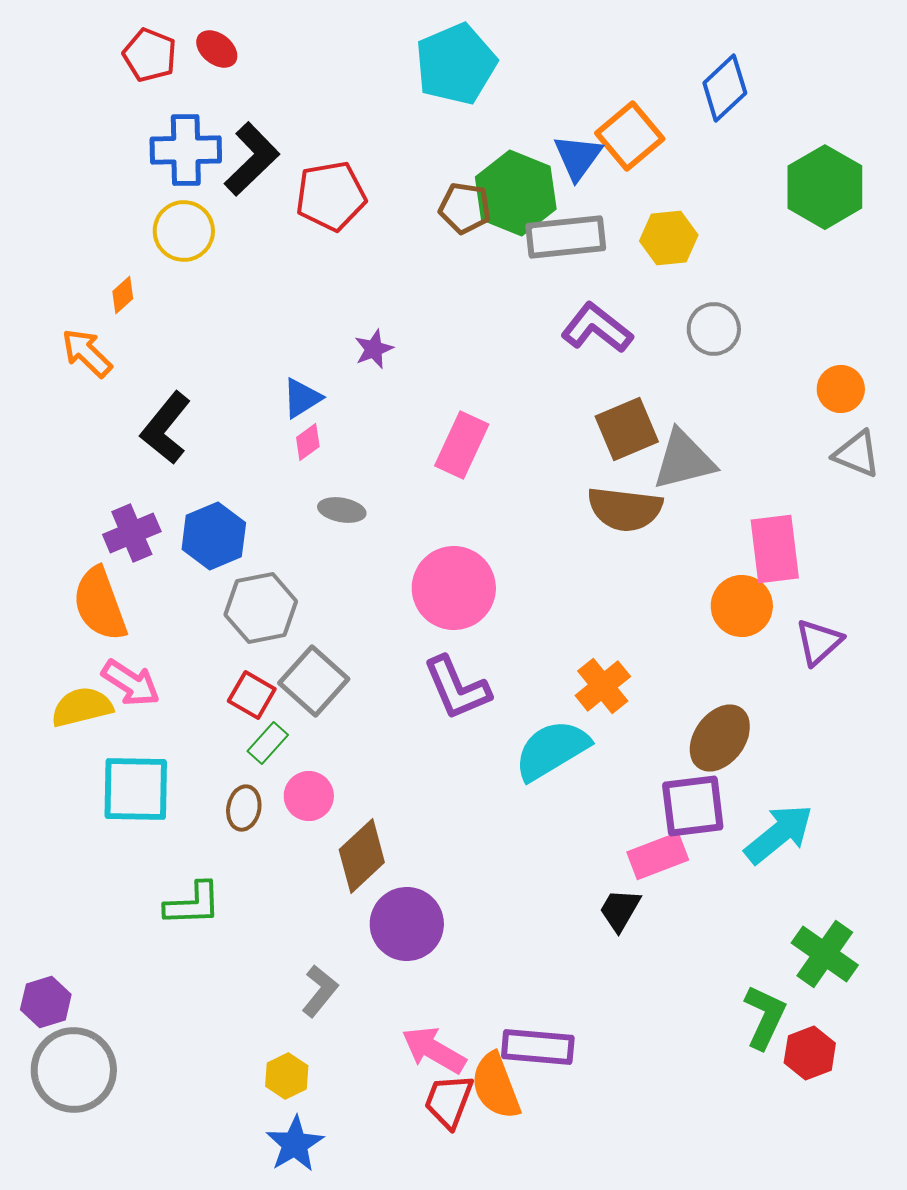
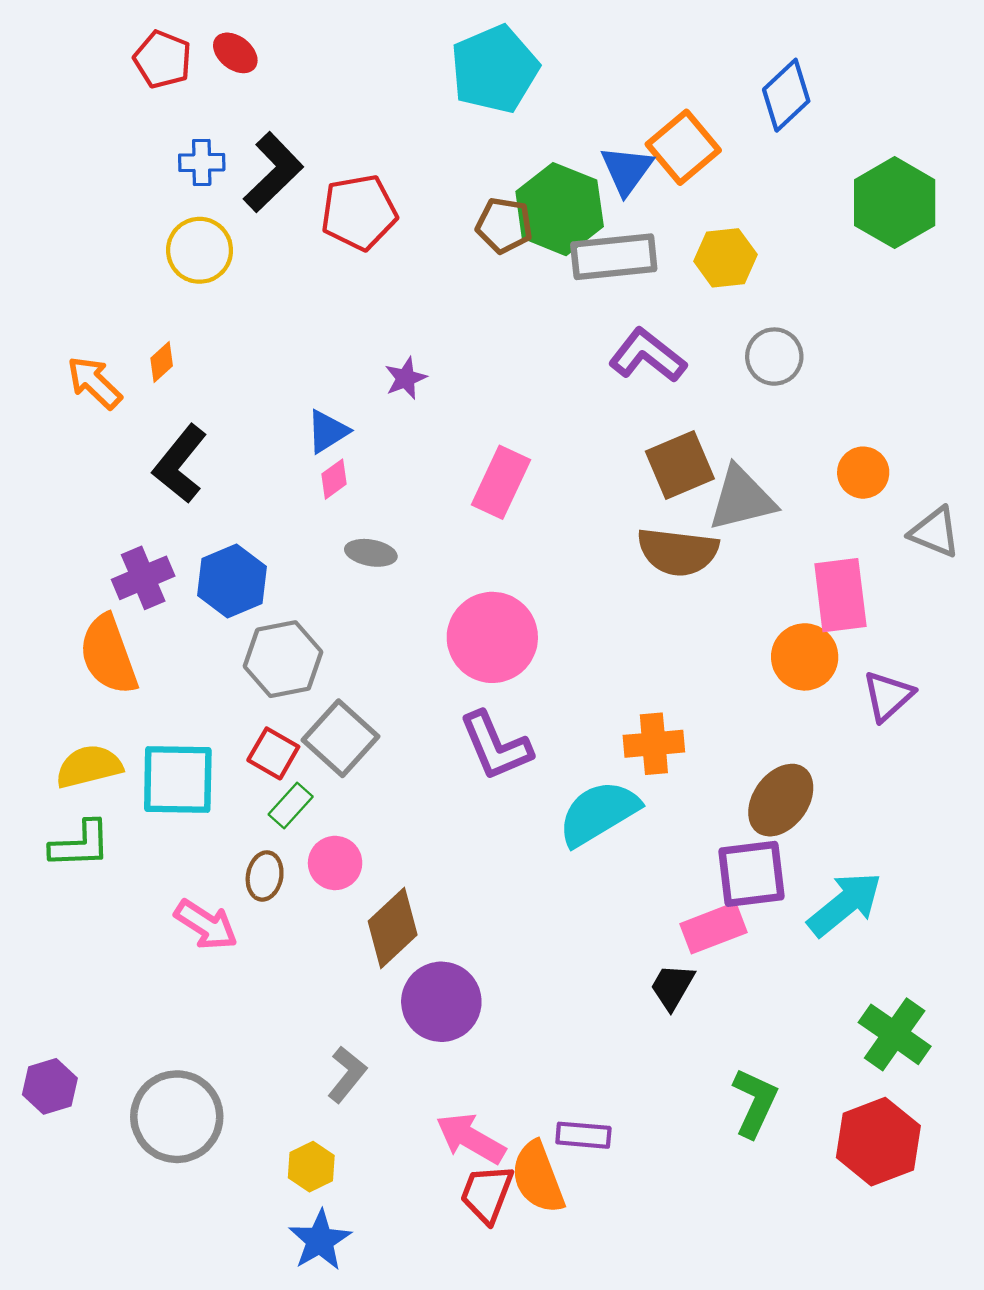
blue cross: (186, 150) -> (202, 162), size x0.6
orange diamond: (123, 295) -> (162, 362), moved
orange circle: (841, 389) -> (863, 473), moved
gray triangle: (857, 454) -> (935, 532), moved
pink arrow: (131, 683) -> (206, 925), moved
orange cross: (603, 686) -> (654, 744), turned 34
cyan square: (136, 789) -> (178, 779), moved
green L-shape: (193, 904) -> (80, 845), moved
green L-shape: (765, 1017) -> (755, 1103), moved
purple rectangle: (538, 1047) -> (583, 1135), size x0.7
red hexagon: (810, 1053) -> (878, 1142), size x1.5
gray circle: (74, 1070) -> (177, 1117), moved

